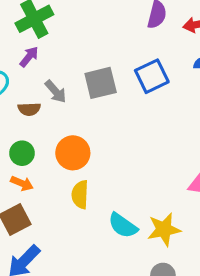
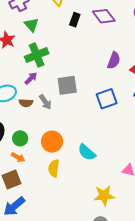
gray square: (101, 83) -> (67, 85), moved
brown semicircle: (29, 109) -> (26, 103), moved
cyan semicircle: (123, 226) -> (87, 152), moved

